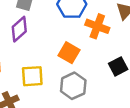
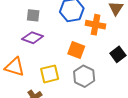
purple diamond: (19, 29) -> (33, 38), turned 70

